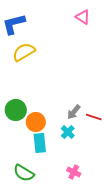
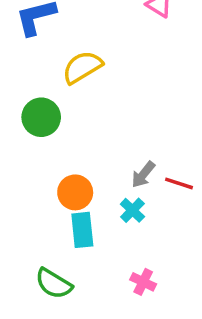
yellow semicircle: (24, 52) -> (82, 67), moved
green circle: (16, 110) -> (41, 117), moved

